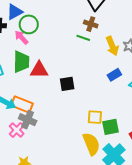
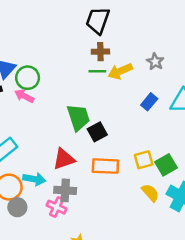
yellow arrow: (112, 46) -> (120, 71), moved, turned 108
green trapezoid: (21, 62) -> (78, 117), moved
red triangle: (39, 70) -> (64, 159), moved
orange rectangle: (22, 104) -> (105, 166), moved
yellow semicircle: (91, 144) -> (150, 193), size x0.7

